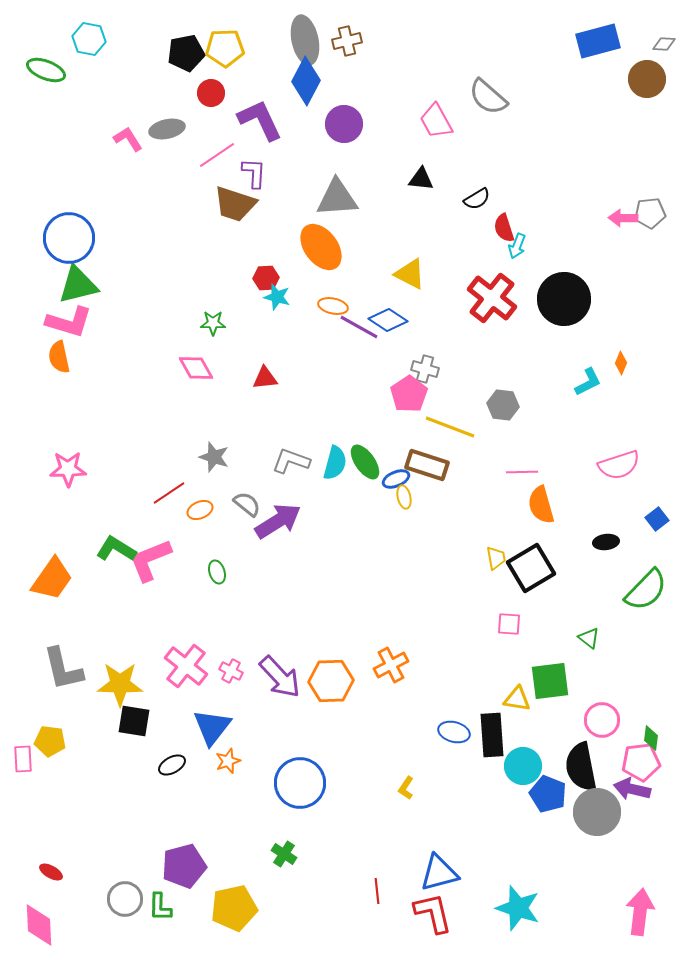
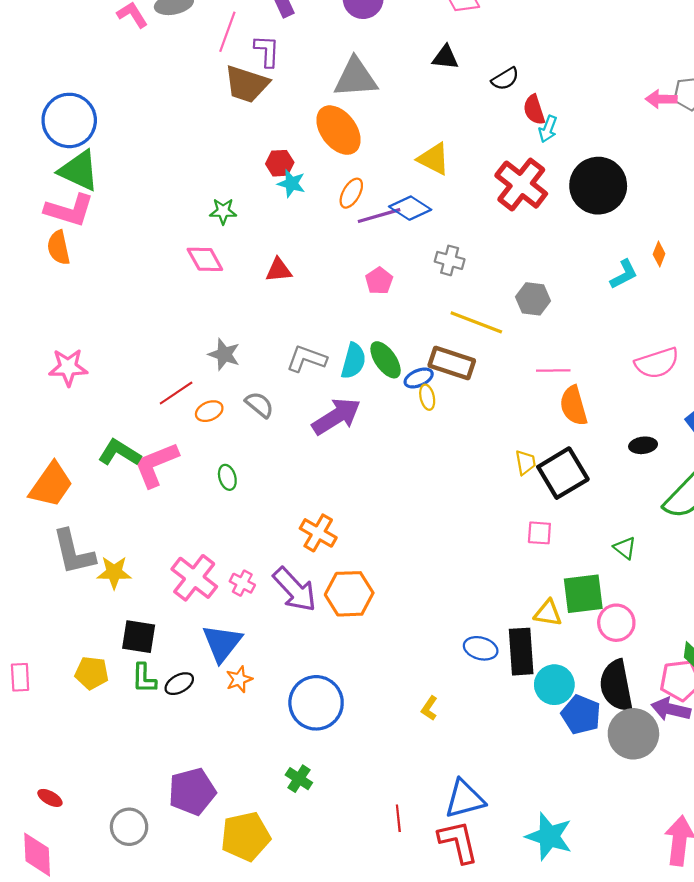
pink line: (217, 155) -> (227, 32), turned -36
green triangle: (78, 285) -> (79, 171), turned 39
orange ellipse: (333, 306) -> (351, 193), turned -72
purple line: (359, 327) -> (379, 216), turned -45
pink pentagon: (409, 394) -> (379, 281), moved, size x0.7
purple arrow: (278, 521) -> (336, 416), moved
orange cross: (391, 665) -> (318, 533), moved, turned -32
gray L-shape: (63, 669) -> (73, 552), moved
yellow star: (120, 684) -> (114, 572), moved, size x0.7
pink circle: (602, 720) -> (616, 623), moved
yellow pentagon: (50, 741) -> (92, 673), moved
green L-shape: (160, 907) -> (144, 678), moved

